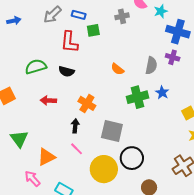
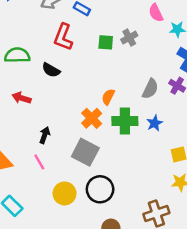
gray cross: (122, 16) -> (129, 38), moved, turned -32
green square: (93, 30) -> (106, 42), moved
orange semicircle: (117, 69) -> (108, 97), moved, turned 64
orange cross: (87, 103) -> (92, 118), moved
yellow circle: (104, 169) -> (65, 193), size x0.7

